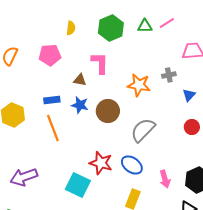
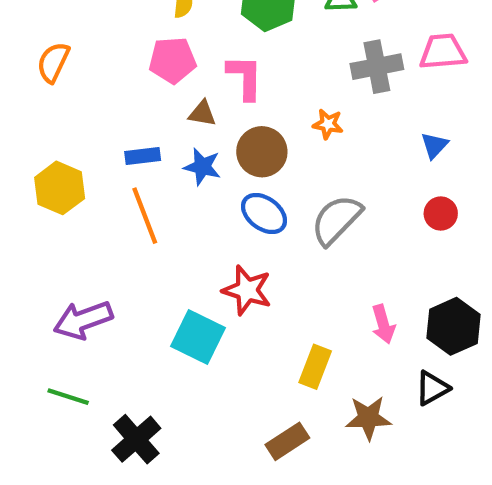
pink pentagon: (50, 55) -> (172, 60), moved
gray cross: (169, 75) -> (377, 67), moved, size x1.6
orange star: (139, 85) -> (328, 124), size x0.6
brown circle: (108, 111) -> (262, 152), moved
blue ellipse: (132, 165) -> (264, 214), moved

